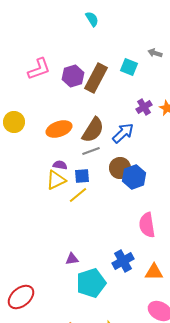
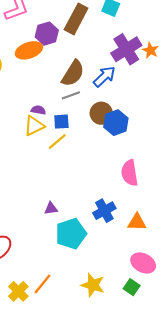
purple hexagon: (73, 76) -> (47, 34), moved
purple cross: (144, 107) -> (126, 49), size x1.8
orange ellipse: (59, 129) -> (29, 50), moved

